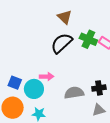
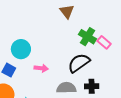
black semicircle: (62, 43) -> (79, 63), moved
cyan circle: (34, 89) -> (21, 49), moved

